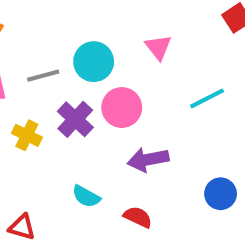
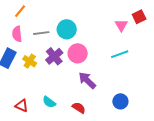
pink triangle: (158, 47) -> (121, 25), moved
purple arrow: (148, 160) -> (87, 80), turned 48
cyan semicircle: (86, 196) -> (49, 102), moved

